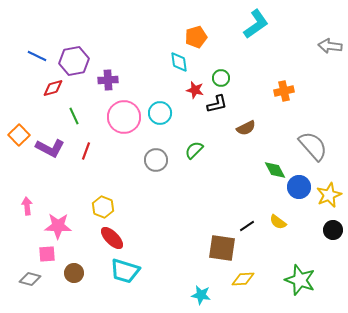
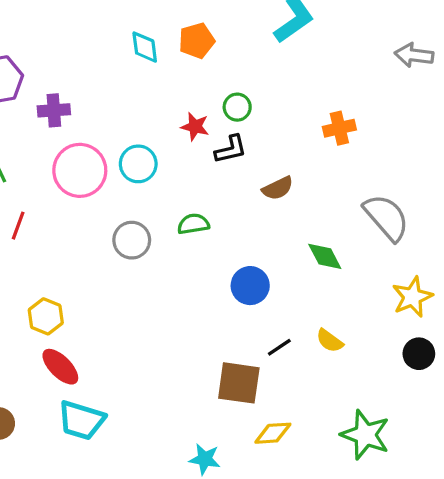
cyan diamond: (179, 62) -> (145, 47), moved
green semicircle: (194, 150) -> (193, 224), turned 36
blue circle: (299, 187) -> (250, 286), moved

